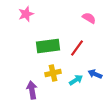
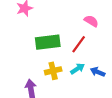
pink semicircle: (89, 18) -> (91, 21), moved
cyan arrow: (76, 80) -> (77, 69), moved

